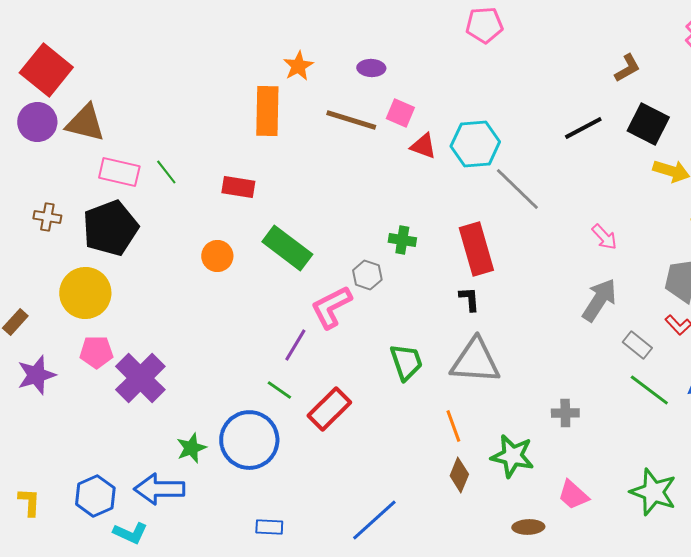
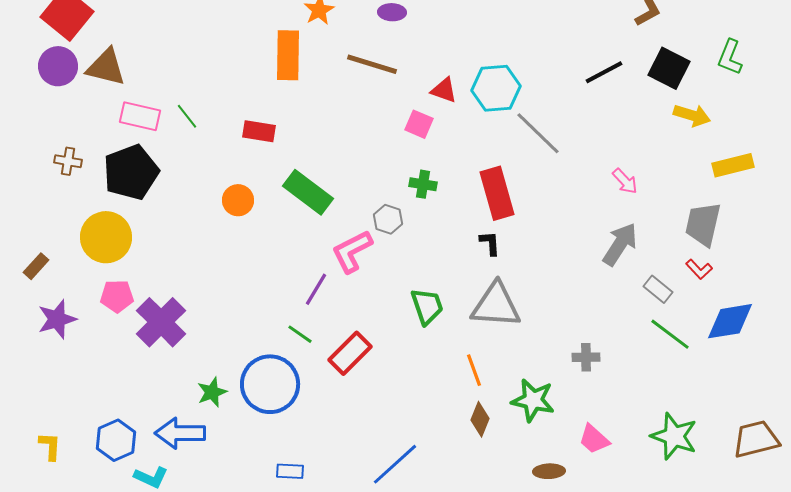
pink square: (400, 113) -> (419, 124), moved

